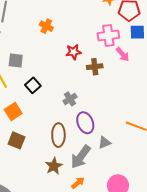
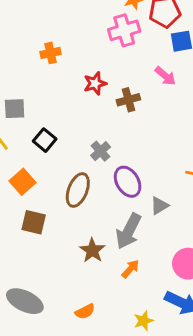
orange cross: (46, 26) -> (50, 53), turned -32
pink cross: (108, 36) -> (124, 30), moved
brown ellipse: (58, 135) -> (78, 190), moved, turned 30

